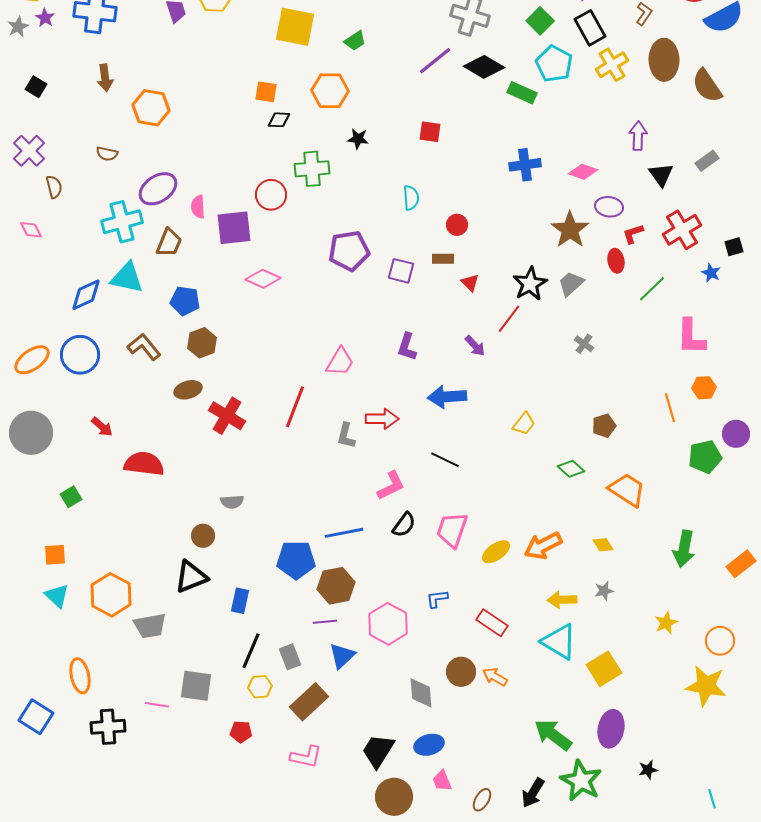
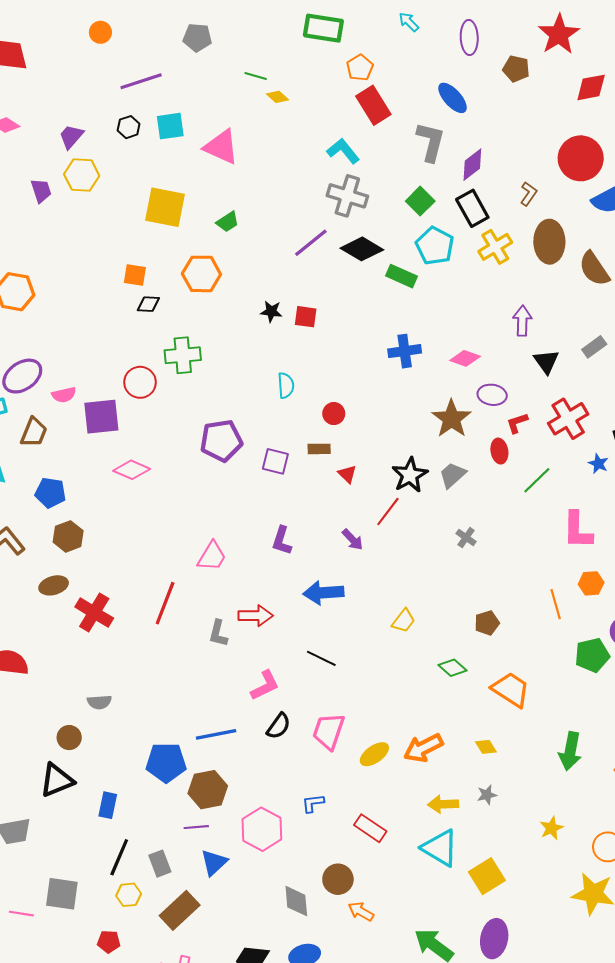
black star: (358, 139) -> (271, 311), moved
pink semicircle: (198, 207) -> (64, 395), turned -100
orange arrow: (495, 677) -> (361, 911), moved

